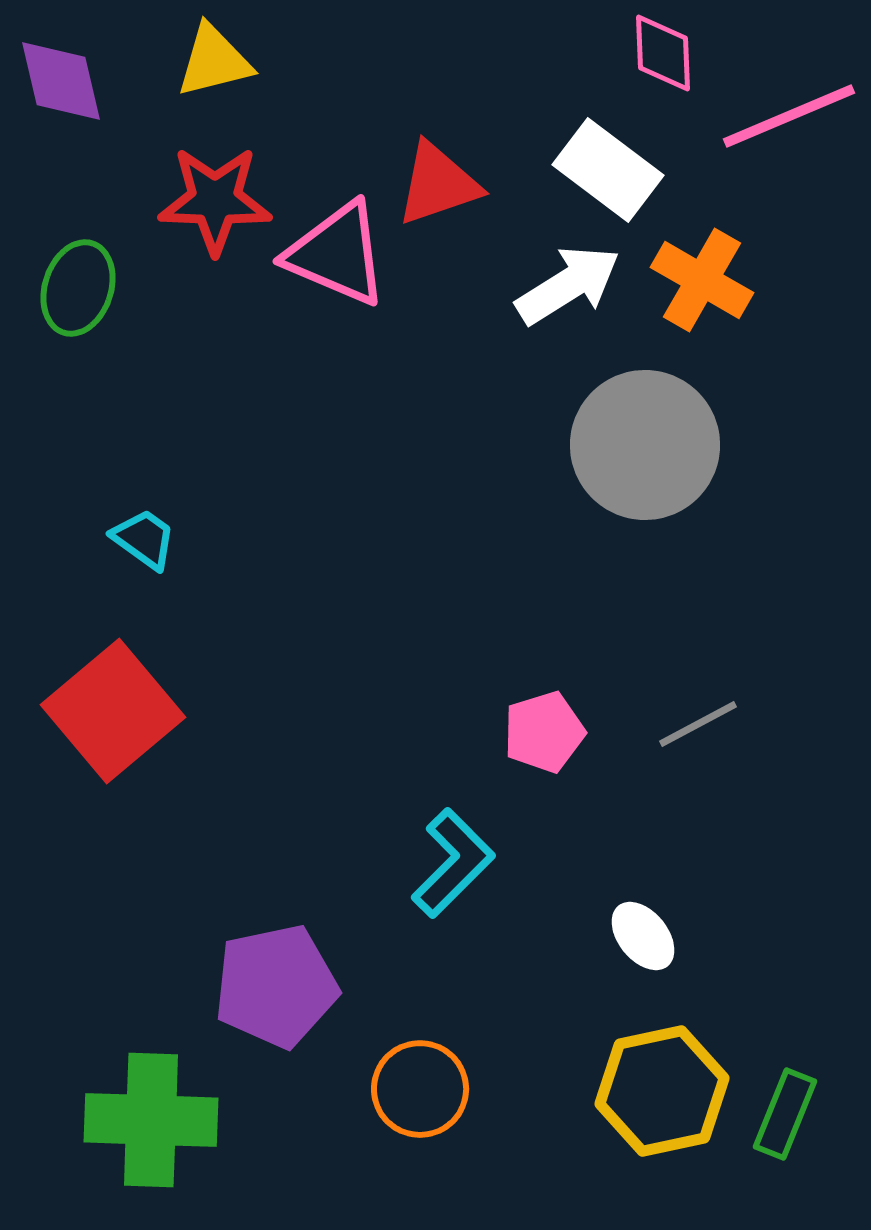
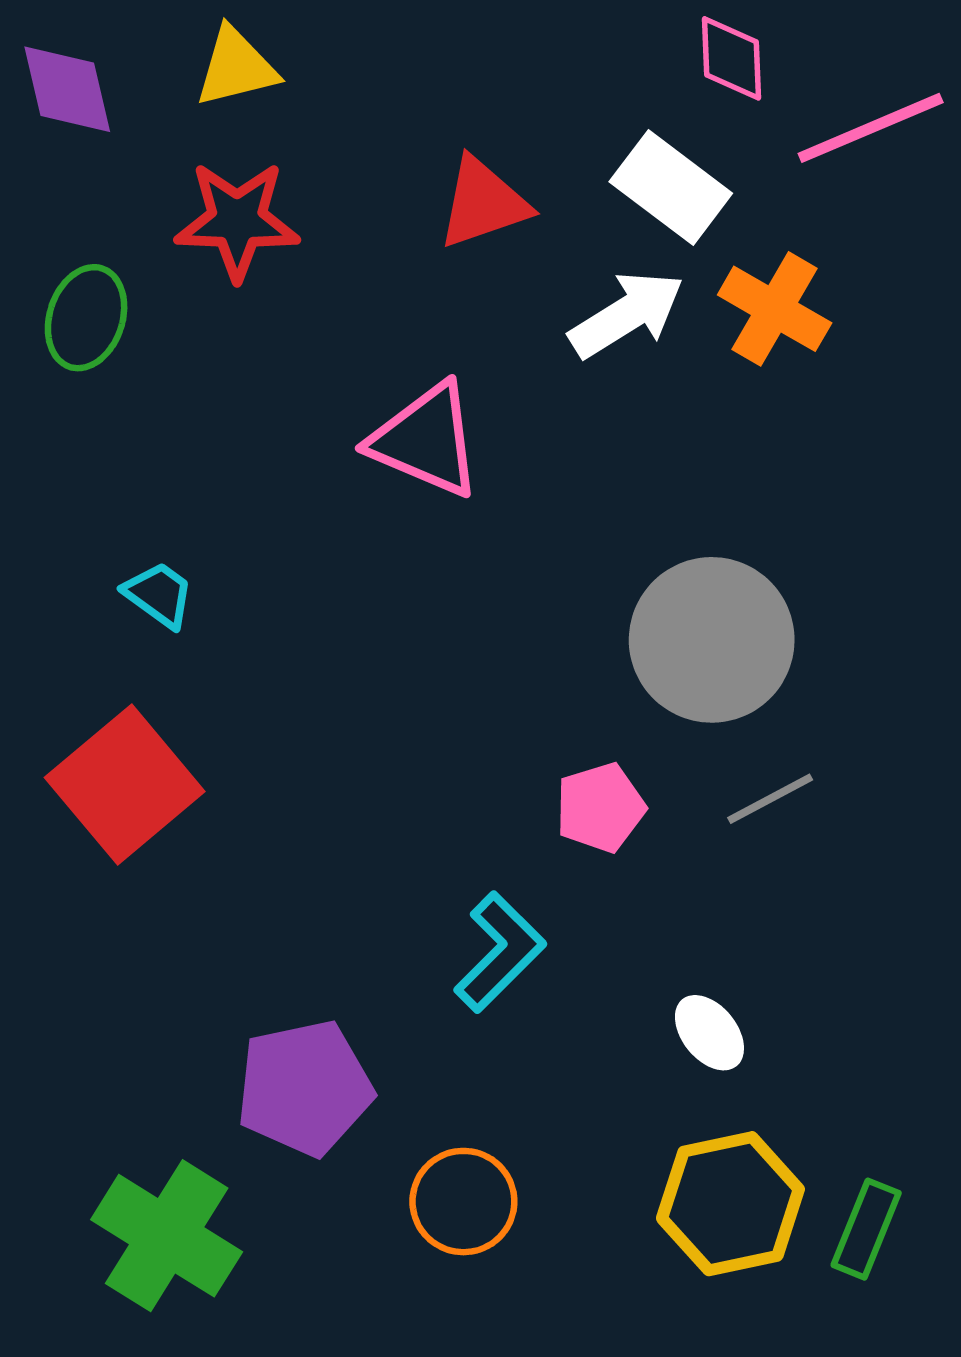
pink triangle: (337, 254) -> (426, 440), moved
gray circle: (645, 445) -> (712, 640), moved
green cross: (151, 1120) -> (167, 1236), turned 30

